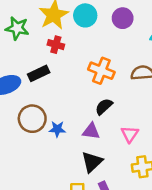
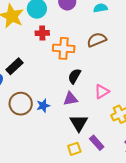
red cross: (56, 45) -> (42, 33), moved
pink triangle: (130, 134) -> (102, 92), turned 42

